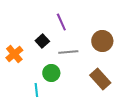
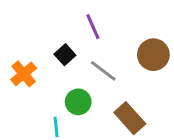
gray line: (68, 52) -> (103, 71), turned 42
brown rectangle: (100, 79) -> (130, 118), moved

